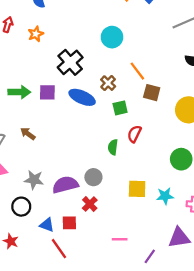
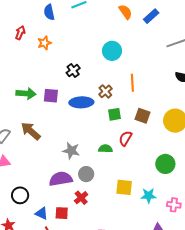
black cross: (70, 62) -> (73, 71), size x0.6
orange line: (137, 71) -> (132, 83), turned 30
brown square: (152, 93) -> (142, 116), moved
blue ellipse: (82, 97) -> (81, 102), turned -30
brown arrow: (28, 134) -> (31, 131), size x1.5
green semicircle: (113, 147) -> (105, 149), turned 80
gray star: (34, 180) -> (71, 151), moved

